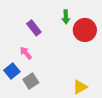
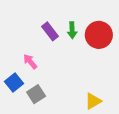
green arrow: (66, 17) -> (72, 30), moved
purple rectangle: (34, 28) -> (50, 31), moved

